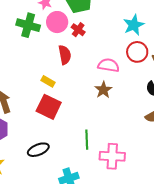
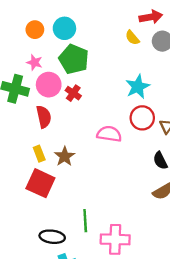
red semicircle: (65, 55) -> (44, 117), moved
yellow rectangle: (48, 81) -> (39, 154), turned 40
brown star: (103, 90) -> (65, 156), moved
black ellipse: (38, 150) -> (52, 237), moved, turned 30

